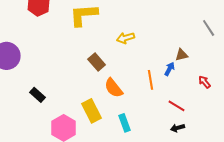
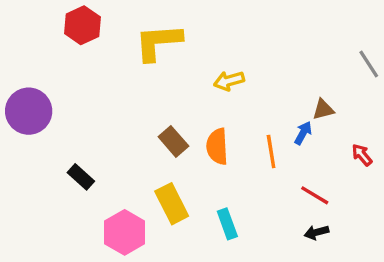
brown rectangle: (97, 62) -> (173, 141), moved
orange semicircle: (114, 88) -> (217, 146), moved, turned 35

